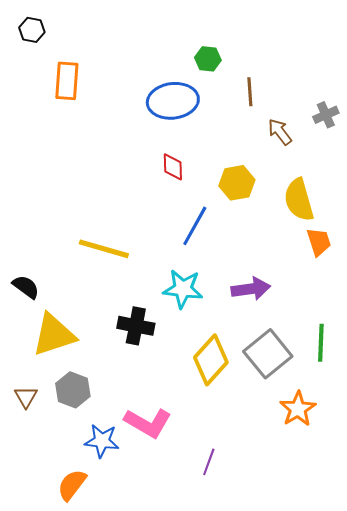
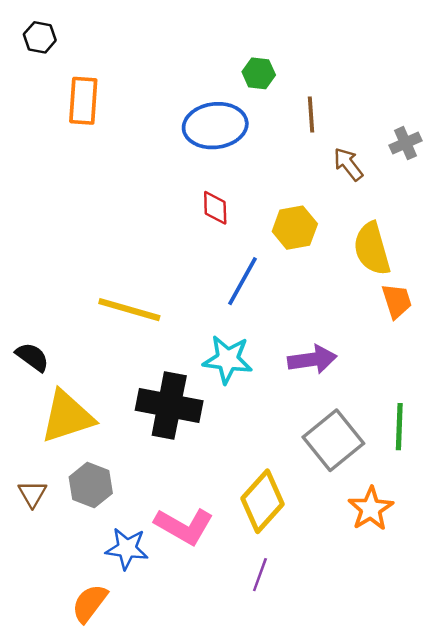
black cross: (136, 326) -> (169, 405), size x1.4
yellow diamond: (211, 360) -> (262, 501), moved

